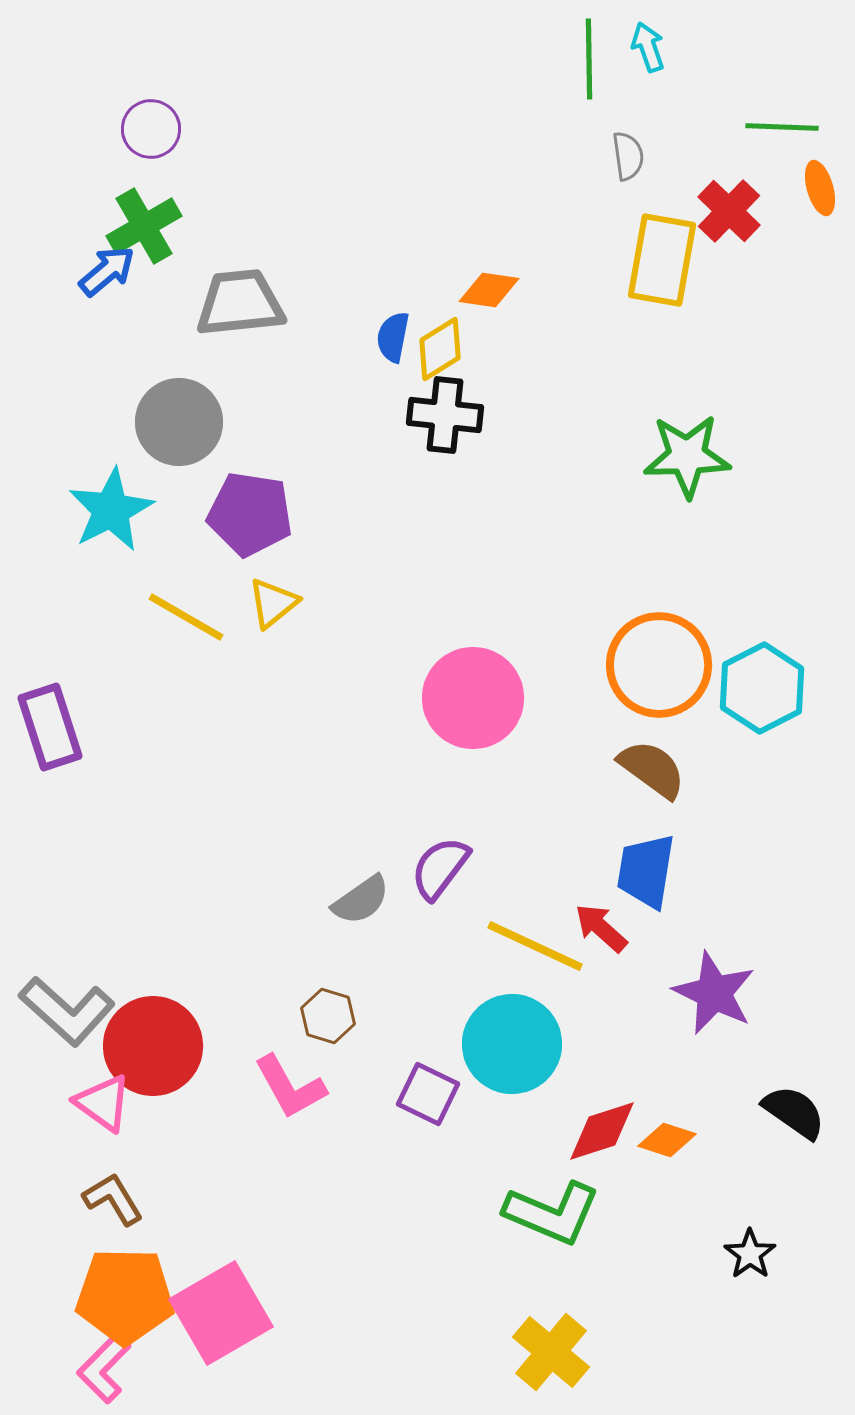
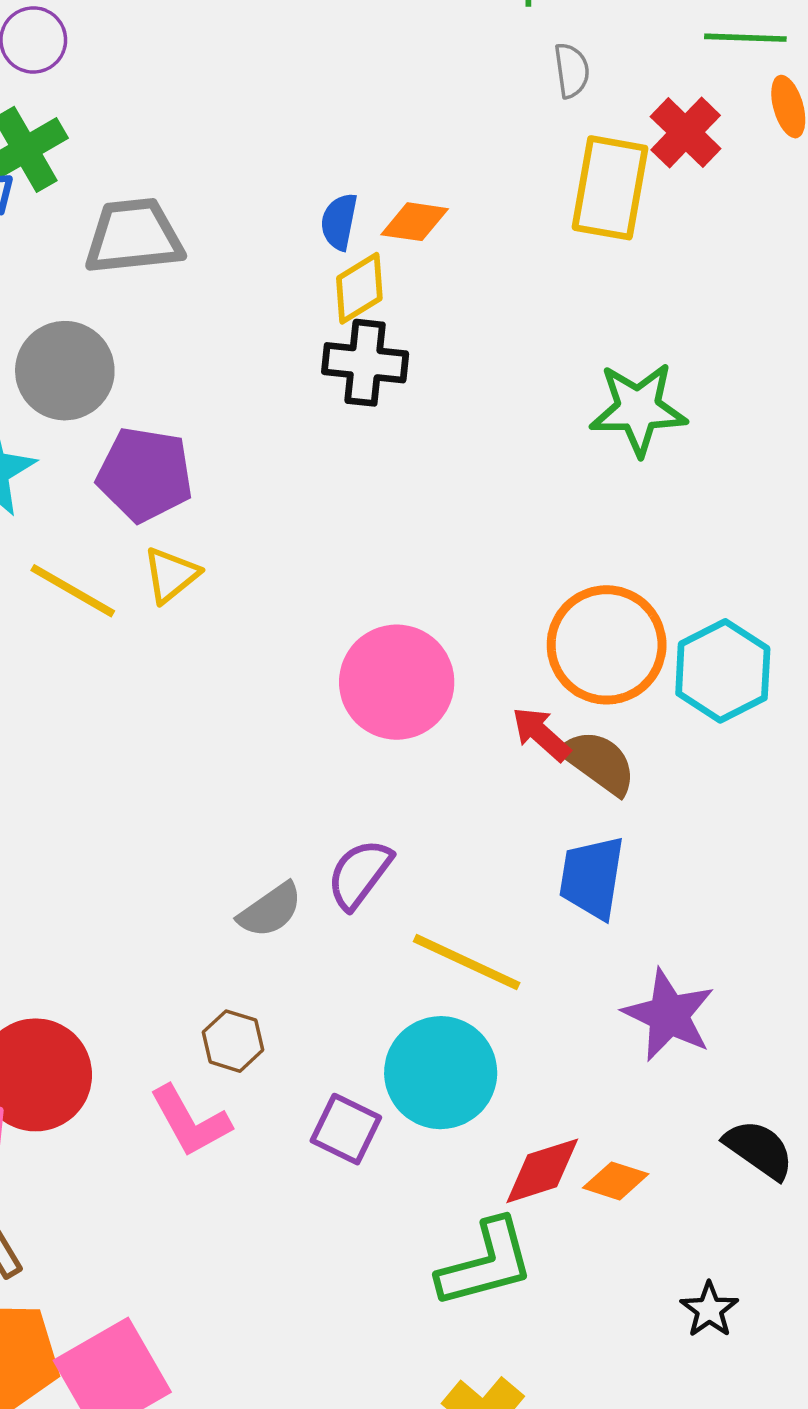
blue semicircle: (393, 337) -> (339, 222), moved
red arrow: (601, 928) -> (541, 734), moved
green L-shape: (552, 1213) -> (486, 1263), turned -38

